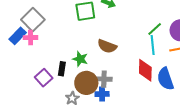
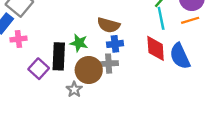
pink cross: (31, 38) -> (18, 39), moved
black rectangle: (62, 69) -> (59, 56), size x1.6
blue cross: (102, 94) -> (115, 44), moved

